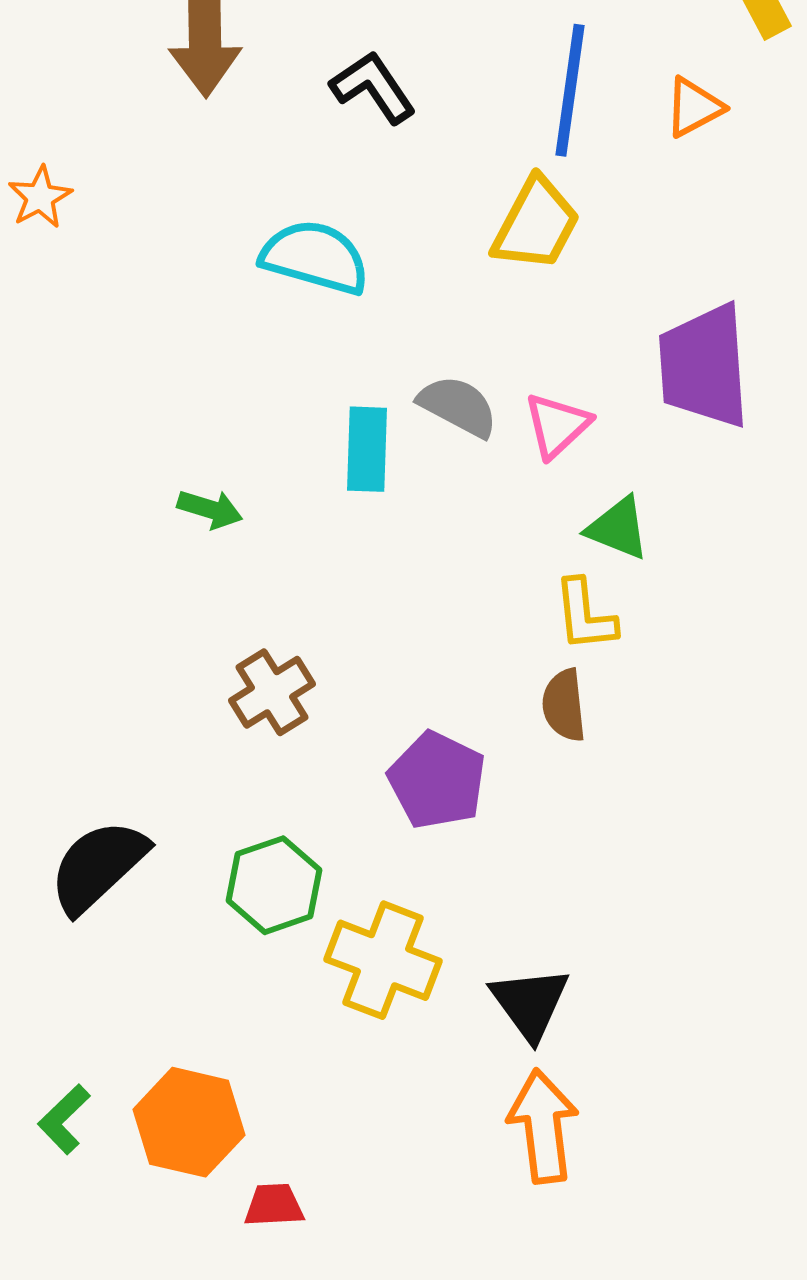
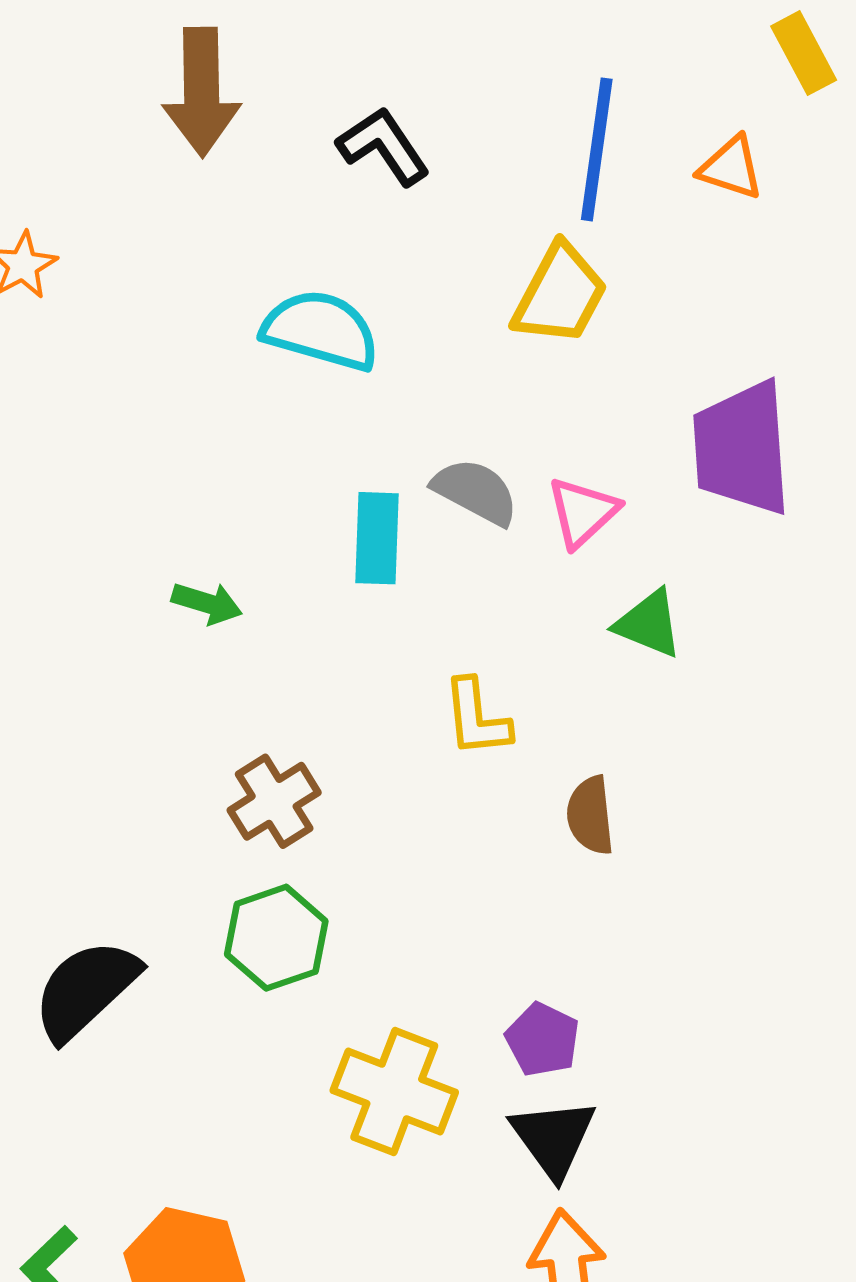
orange triangle: (694, 107) -> (731, 168), turned 46
yellow L-shape: (585, 615) -> (477, 718), moved
purple pentagon: (437, 780) -> (543, 1039), moved, size x0.7
green hexagon: (274, 885) -> (276, 938), moved

